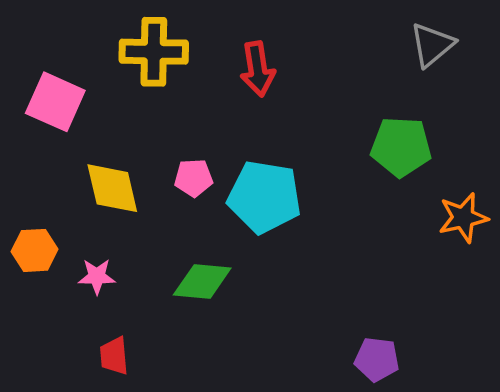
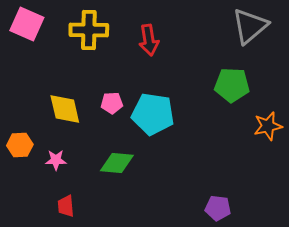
gray triangle: (432, 45) -> (250, 26), size x1.4
pink square: (55, 102) -> (27, 24), moved

